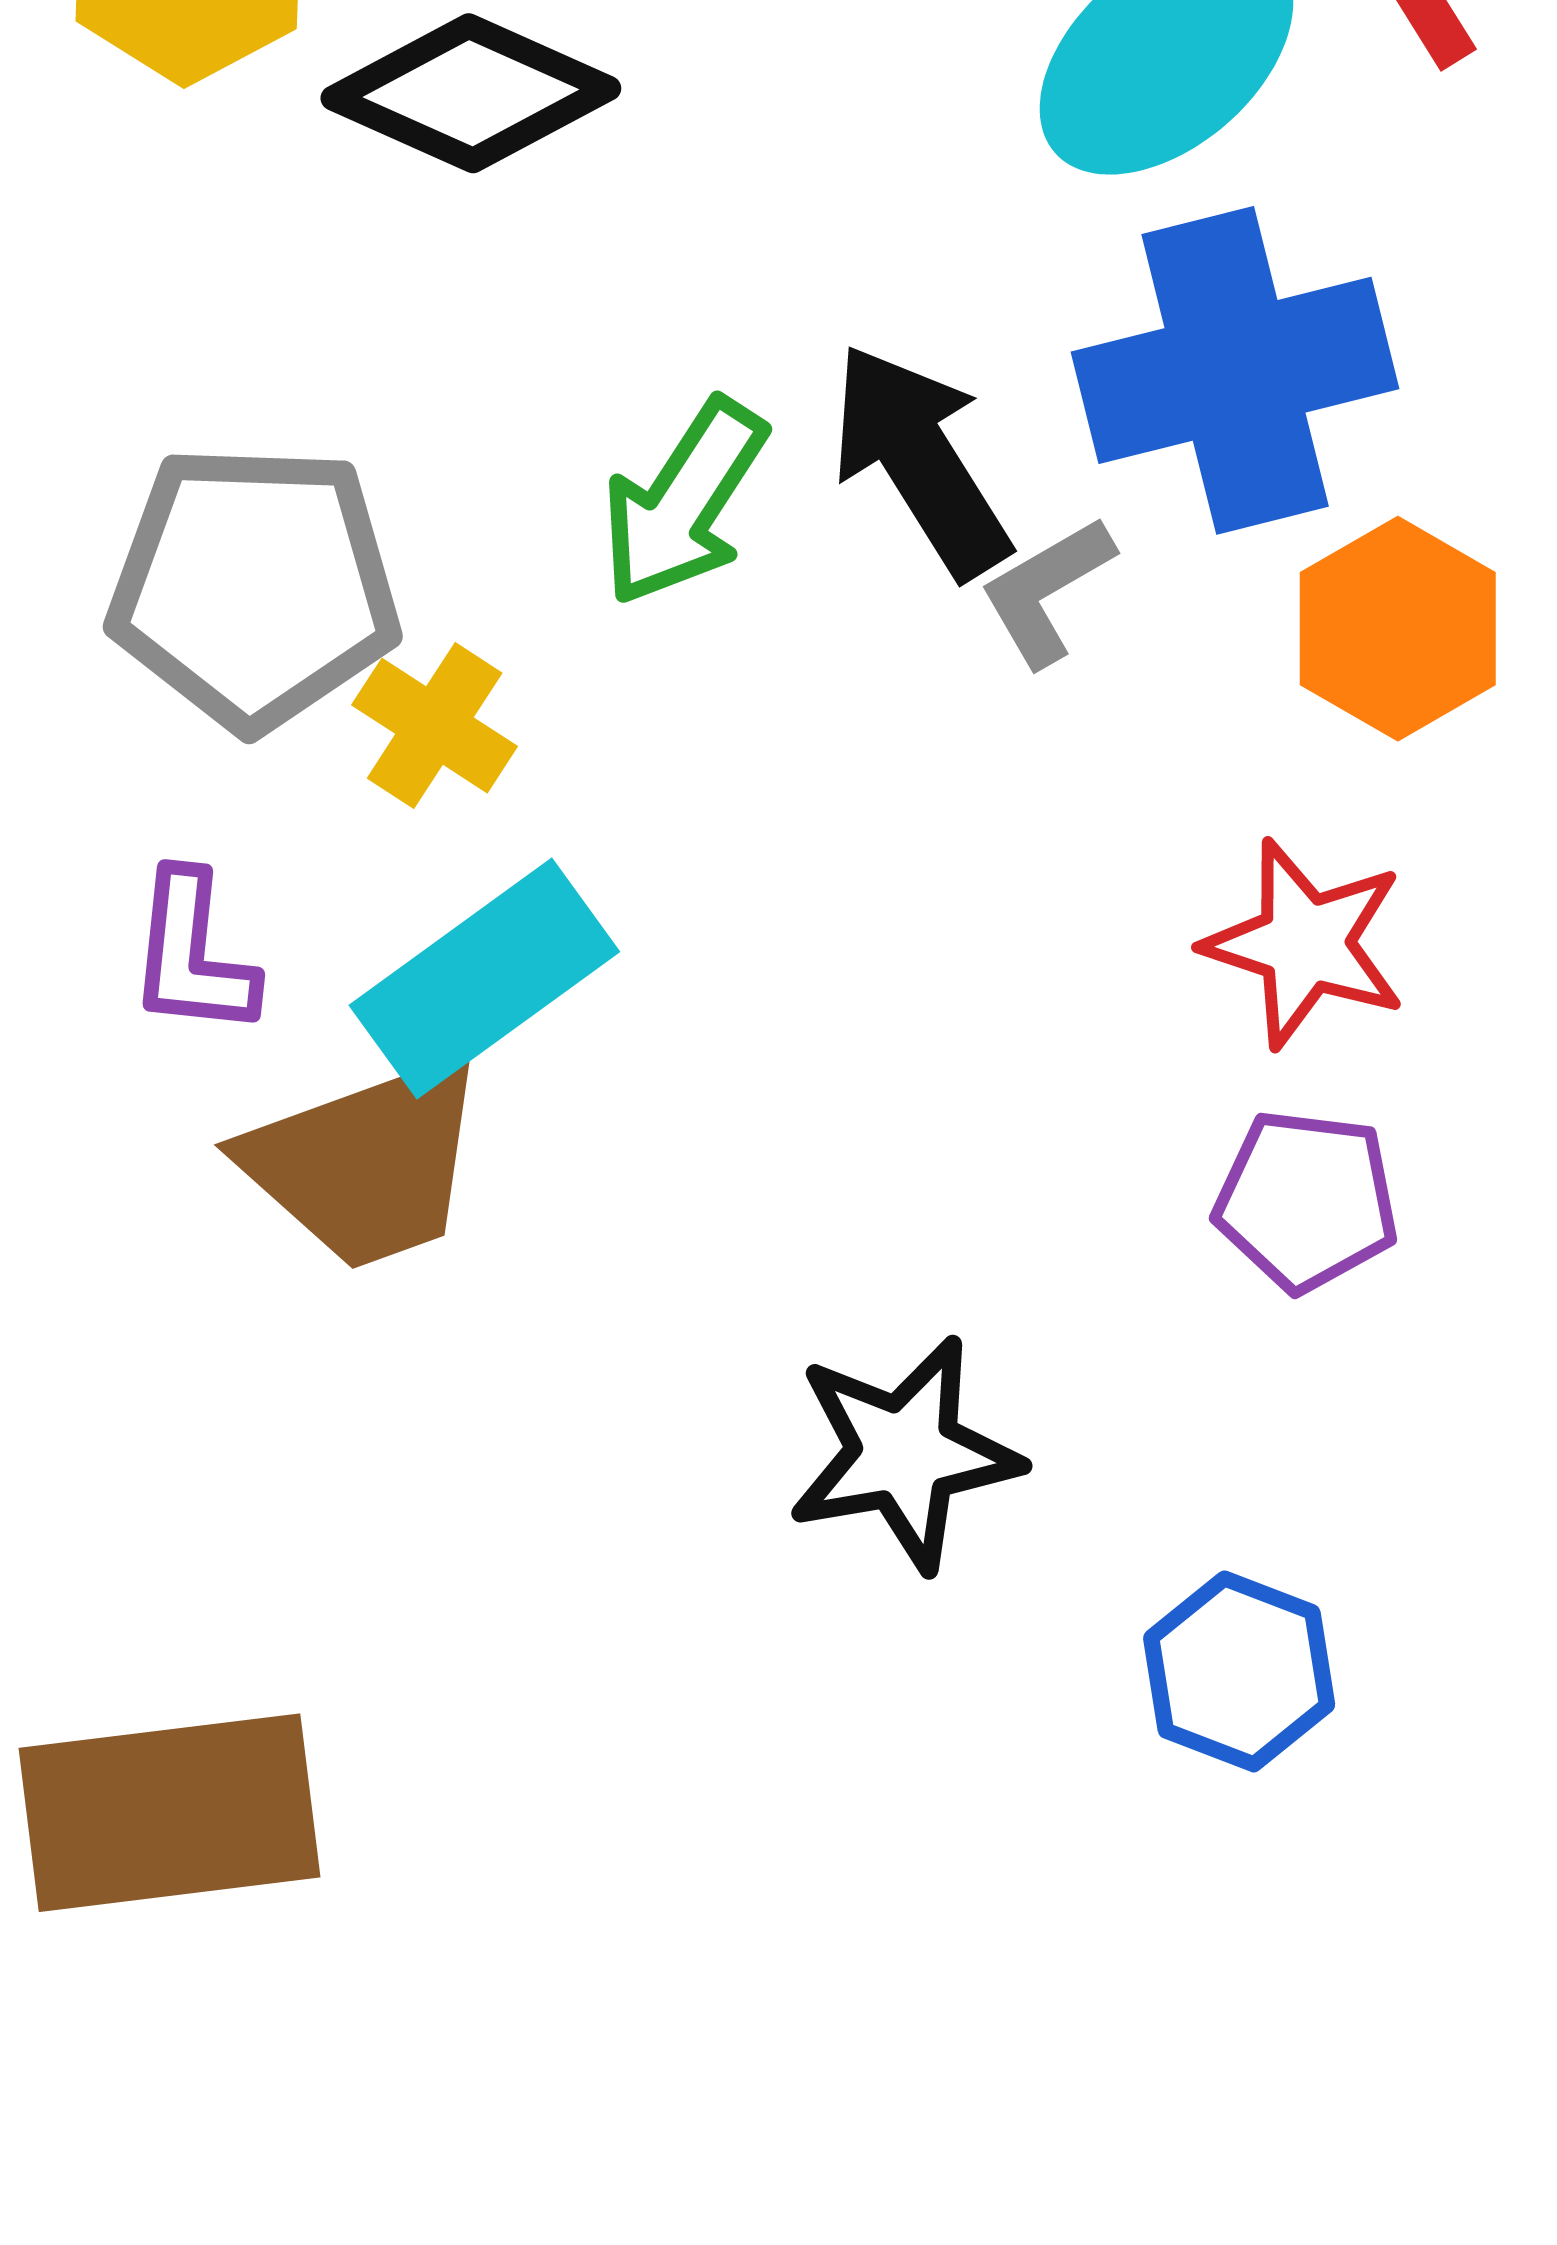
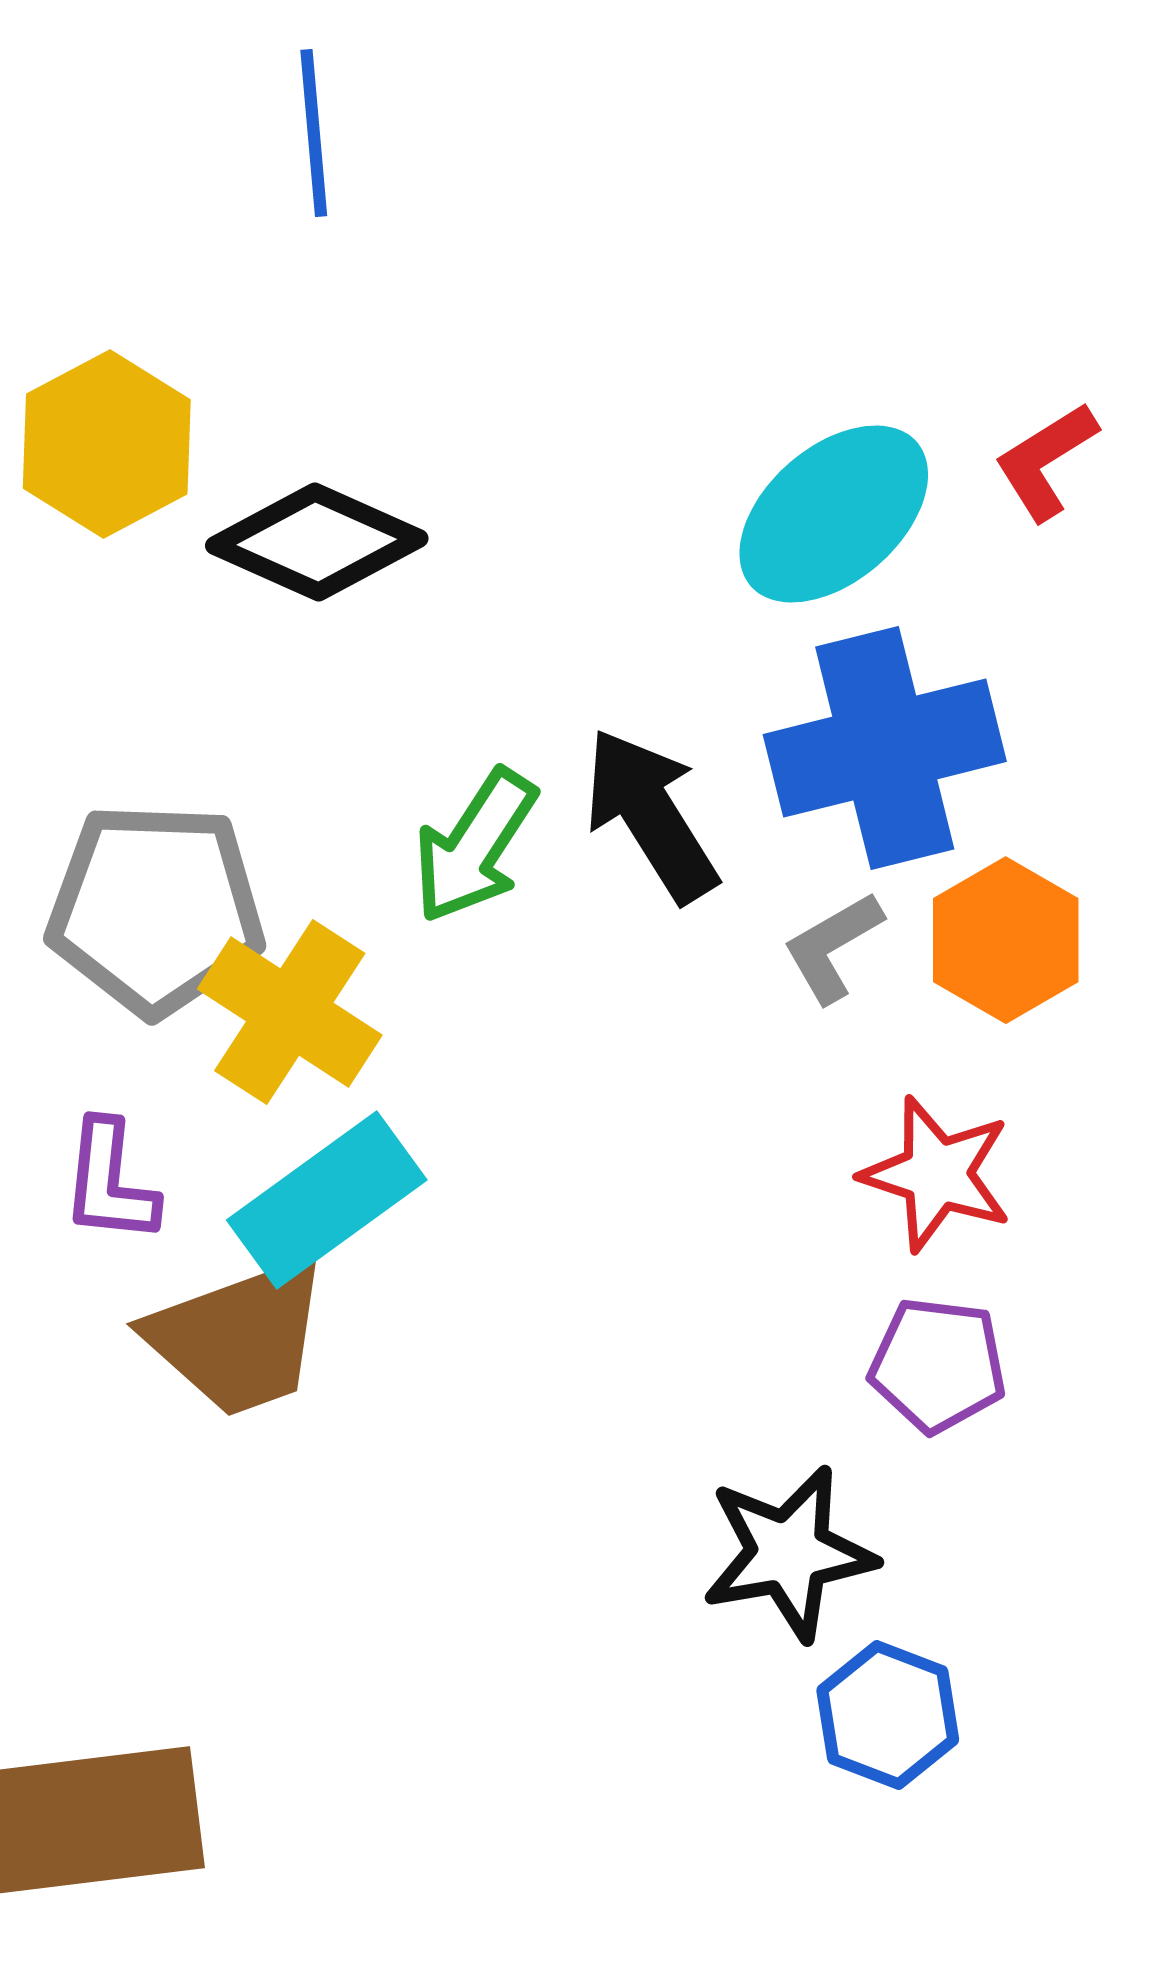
gray L-shape: (1047, 591) -> (833, 947), moved
yellow cross: (435, 726) -> (290, 1012), size x1.5
black star: (904, 1453) -> (789, 1553), moved

